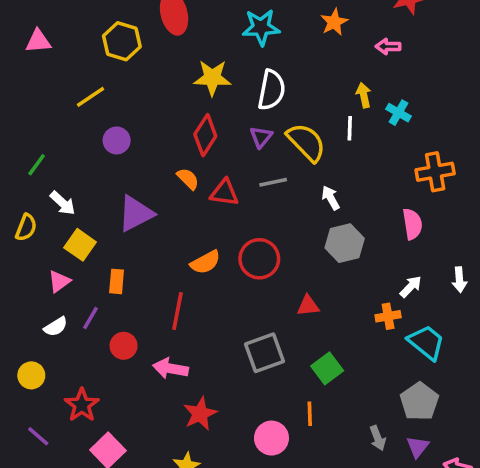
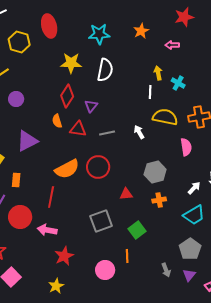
purple triangle: (261, 137) -> (91, 106), moved
yellow semicircle: (306, 142) -> (165, 117), moved, turned -35
orange semicircle: (188, 179) -> (57, 121), turned -152
gray line: (273, 182) -> (107, 133), moved
gray hexagon: (345, 243) -> (155, 172), moved
orange semicircle: (205, 262) -> (67, 169), size x1.4
white arrow: (411, 287) -> (194, 188), moved
orange cross: (388, 316) -> (159, 200), moved
cyan trapezoid: (426, 342) -> (194, 215), turned 110
red circle: (124, 346) -> (20, 217), size x1.5

